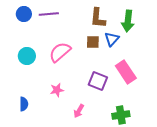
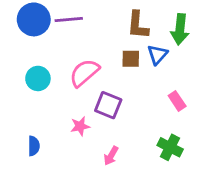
blue circle: (24, 14) -> (34, 19), size x1.5
pink rectangle: (126, 72) -> (177, 101), size x0.6
purple square: (98, 81) -> (108, 105), moved
green cross: (121, 115) -> (170, 147), moved, turned 36

